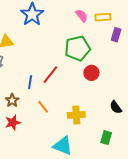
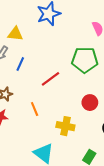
red circle: (91, 73) -> (90, 103), moved
blue line: (30, 82) -> (20, 64), moved

